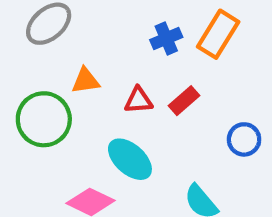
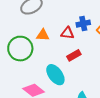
red triangle: (138, 100) -> (67, 33), moved
red rectangle: (184, 101) -> (74, 55), moved

